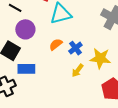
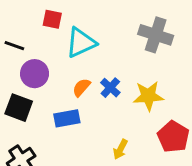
blue rectangle: (26, 69) -> (67, 118), moved
yellow arrow: (78, 70) -> (120, 149), moved

